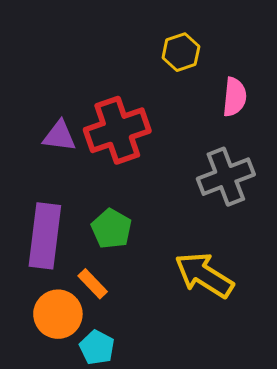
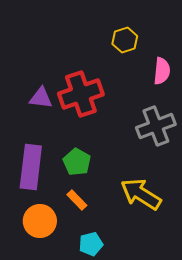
orange rectangle: (93, 284) -> (77, 200), moved
cyan pentagon: (97, 347) -> (91, 244), moved, turned 30

